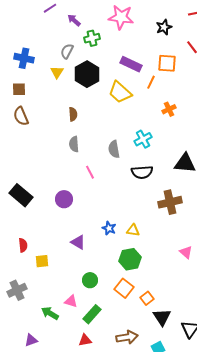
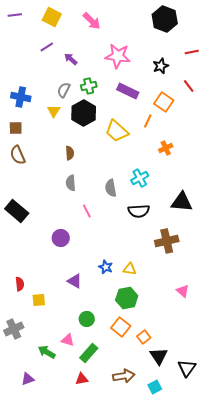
green cross: (92, 38) -> (89, 86), moved
orange square: (167, 63) -> (164, 102), turned 30
purple rectangle: (131, 64) -> (128, 91), moved
black rectangle: (21, 195) -> (17, 211), moved

